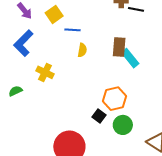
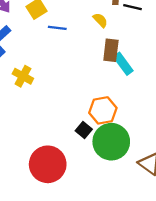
yellow semicircle: (82, 50) -> (100, 20), moved, turned -56
green circle: (123, 125) -> (111, 142), size x1.6

